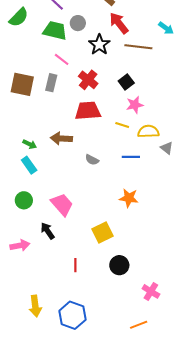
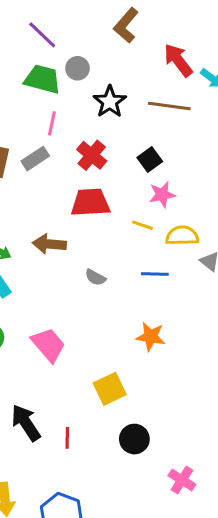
red arrow: (119, 23) -> (178, 60), moved
pink line: (62, 59) -> (52, 123), turned 63
gray rectangle: (51, 83) -> (35, 159), turned 42
black arrow: (48, 231) -> (26, 423), moved, size x1.4

